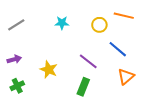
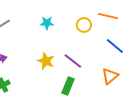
blue line: (118, 49) -> (115, 46), moved
yellow star: (49, 69) -> (46, 61), moved

